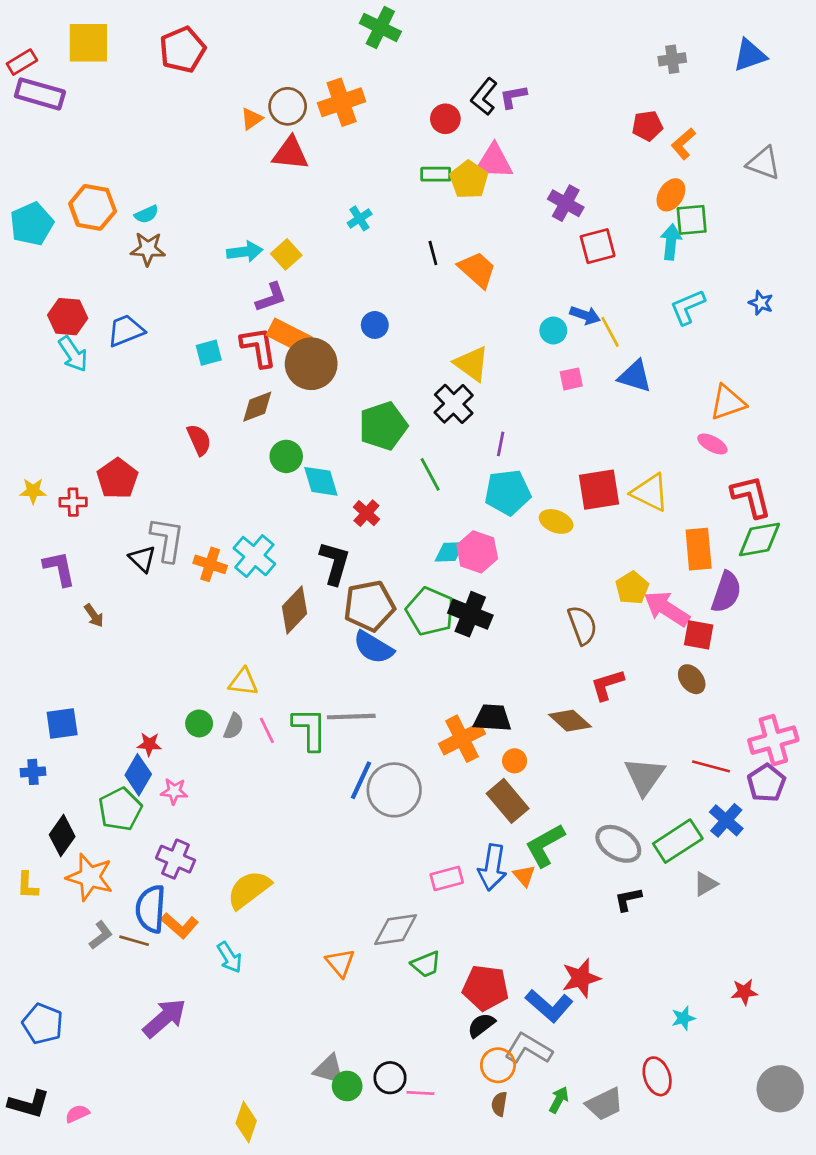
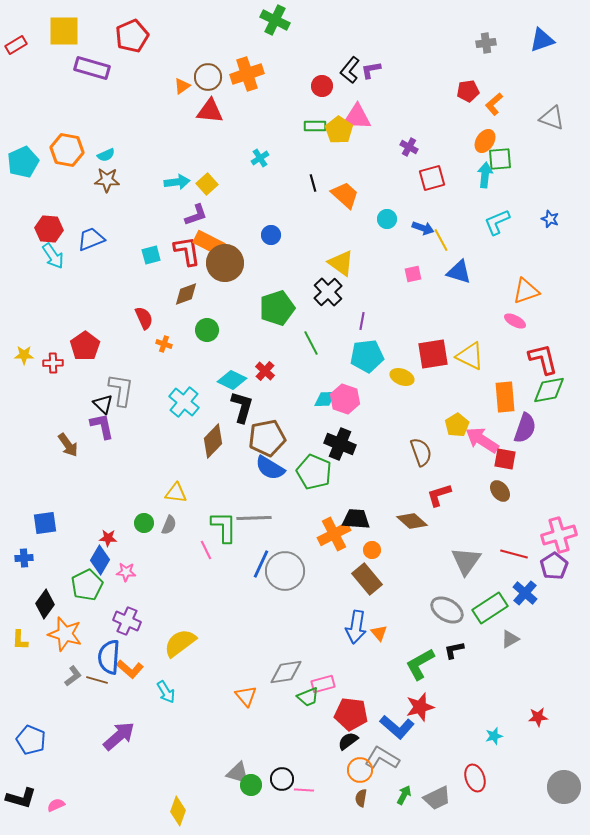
purple rectangle: (40, 94) -> (92, 68), moved
purple cross: (566, 203) -> (409, 147), size x0.7
cyan circle: (553, 331) -> (387, 219), moved
cyan diamond: (321, 481) -> (232, 380), moved, turned -48
orange cross: (210, 564) -> (164, 344), moved, size x0.7
purple L-shape: (59, 569) -> (102, 426), moved
green pentagon: (430, 611) -> (314, 472), moved
brown arrow: (94, 616) -> (68, 445), size x1.4
pink line: (267, 730) -> (206, 550), moved
green L-shape: (545, 845) -> (420, 664), moved
pink rectangle: (447, 878) -> (323, 684), moved

